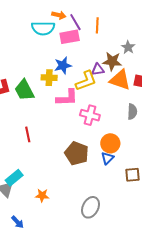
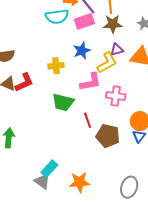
brown star: (112, 61) -> (113, 24), moved
yellow cross: (49, 78) -> (56, 66), moved
green trapezoid: (24, 90) -> (63, 102), moved, turned -40
red line: (28, 134) -> (88, 120), moved
orange star: (42, 195) -> (80, 182), size x1.5

